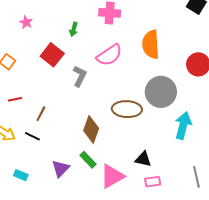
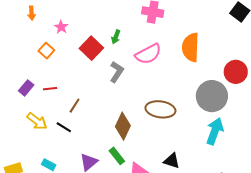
pink star: (26, 22) -> (61, 27), moved
green arrow: (74, 29) -> (116, 37), moved
gray circle: (161, 92) -> (212, 96), moved

